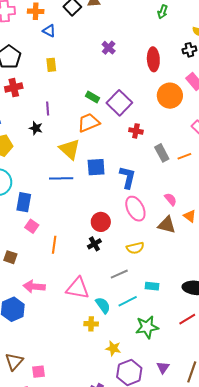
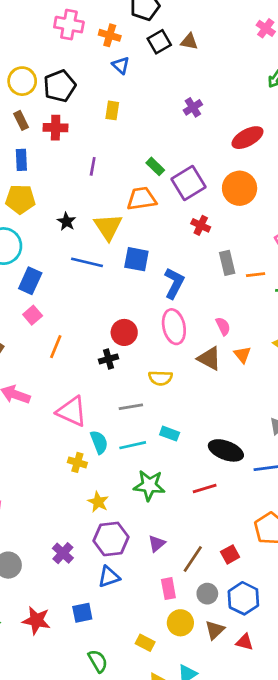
red ellipse: (153, 59) -> (247, 138), turned 50
orange circle: (170, 96) -> (240, 188), moved
black star: (36, 128) -> (66, 222), moved

